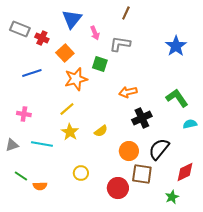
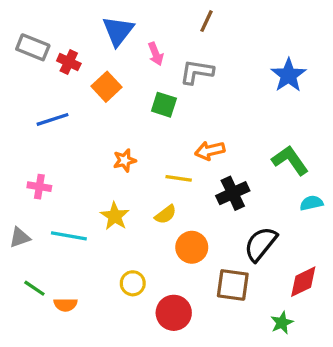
orange star: (76, 79) -> (125, 160), moved, size x0.6
yellow line: (67, 109) -> (179, 178), moved, turned 49
orange circle: (129, 151) -> (192, 247), moved
red circle: (118, 188) -> (174, 313), moved

